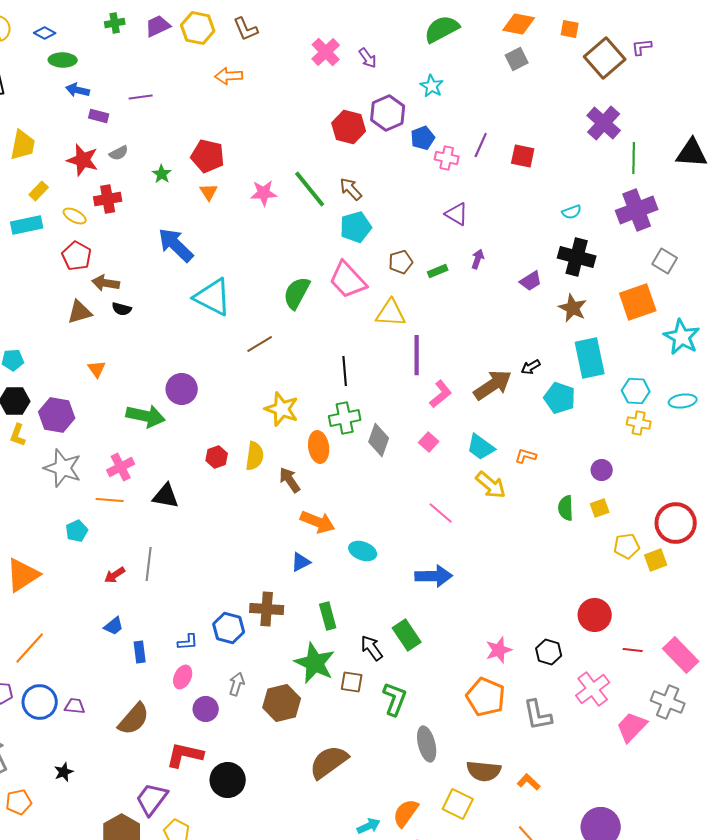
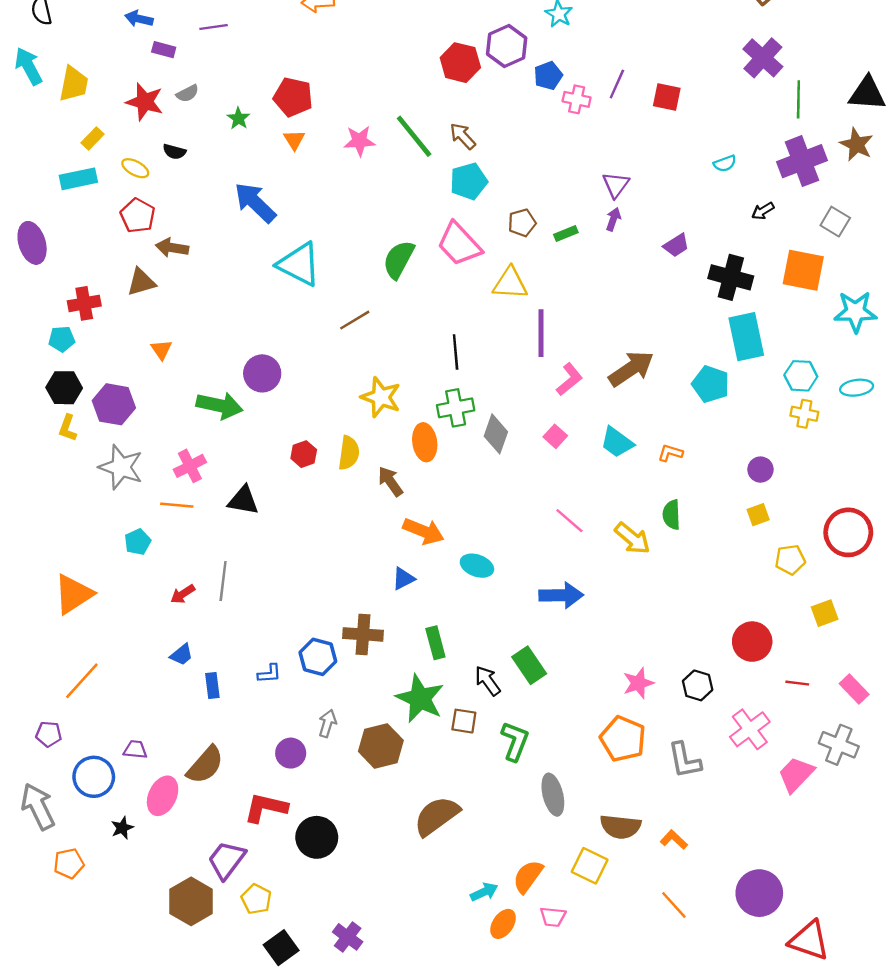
red cross: (108, 199) -> (84, 303), moved
purple triangle: (457, 214) -> (616, 185), moved, turned 35
black cross: (577, 257) -> (731, 277), moved
orange square: (638, 302) -> (803, 270), turned 30
brown star: (573, 308) -> (857, 144), moved
black semicircle: (122, 309) -> (174, 152), moved
cyan star: (682, 337) -> (855, 312), turned -30
black arrow: (531, 367) -> (763, 211), moved
yellow arrow: (491, 485) -> (632, 538), moved
green semicircle: (566, 508) -> (672, 515), moved
yellow square: (656, 560) -> (825, 613), moved
pink rectangle: (681, 655) -> (854, 689), size x0.7
pink ellipse: (183, 677) -> (163, 796), moved, size x1.4
blue circle: (40, 702) -> (94, 777), moved

